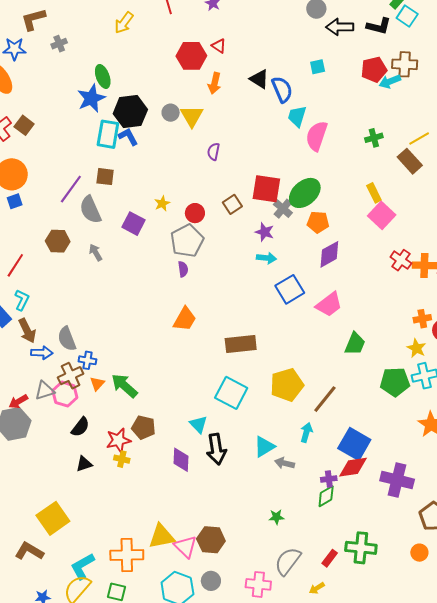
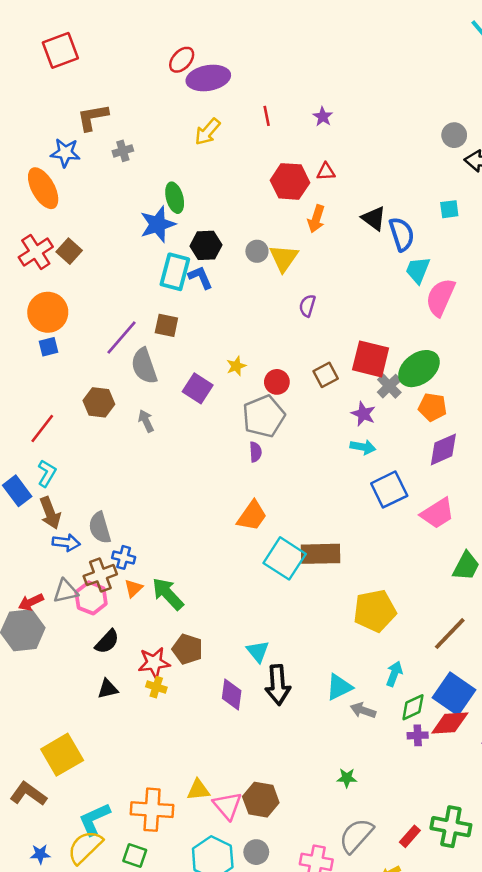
red triangle: (219, 46) -> (326, 172), turned -42
black hexagon: (130, 112) -> (206, 245), size x0.7
cyan square: (231, 393) -> (285, 558), moved
brown line: (325, 399) -> (450, 634), moved
green diamond: (326, 496) -> (413, 707), moved
yellow triangle: (162, 536) -> (198, 790), size x0.7

